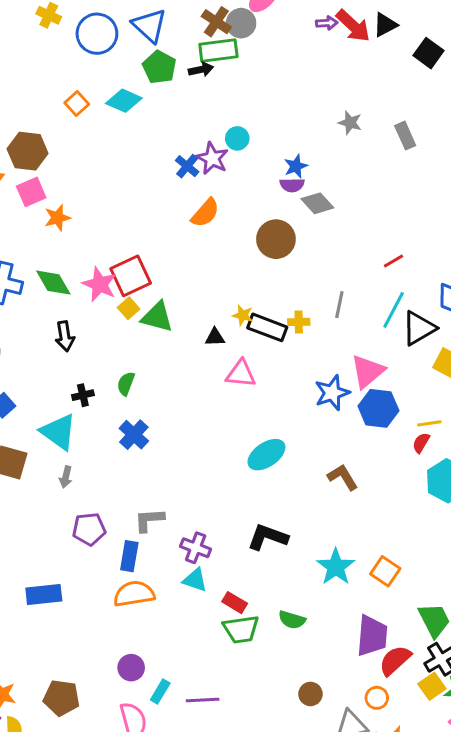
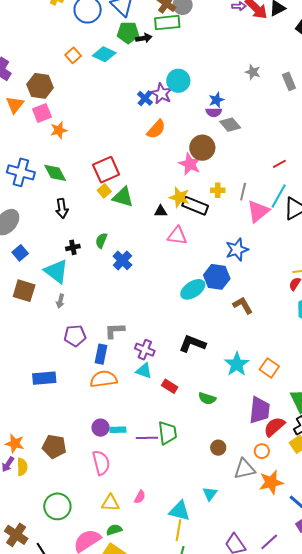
green pentagon: (159, 67) -> (128, 33), turned -30
black arrow: (201, 70) -> (144, 38), moved
cyan circle: (237, 138) -> (178, 81), size x1.5
pink star: (100, 284) -> (190, 164), moved
yellow star: (243, 315) -> (179, 197), size x1.5
yellow cross: (299, 322) -> (218, 190), moved
pink triangle: (368, 371) -> (258, 211), moved
blue hexagon: (378, 408) -> (217, 277), moved
blue cross: (134, 435) -> (122, 260), moved
green trapezoid: (241, 629) -> (167, 433), moved, turned -90
cyan rectangle: (160, 692) -> (118, 430), moved, turned 56
purple line: (203, 700) -> (147, 438), moved

